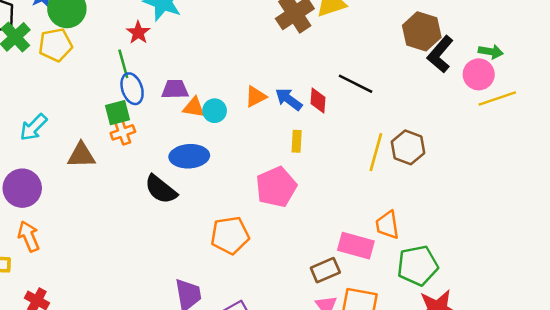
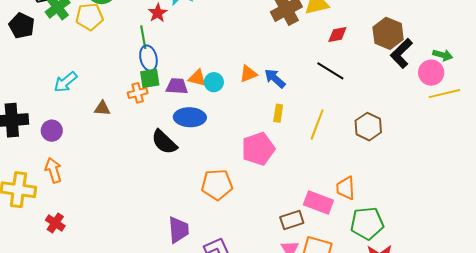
purple trapezoid: (175, 89) -> (177, 86), moved
red diamond: (318, 100) -> (337, 35), moved, turned 70
green square: (118, 113) -> (150, 78), moved
yellow line: (376, 152) -> (317, 125), moved
brown triangle: (81, 155) -> (102, 108), size x0.7
purple circle: (22, 188) -> (52, 131), size x0.7

